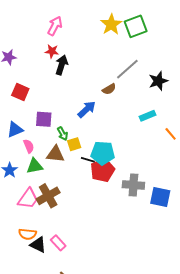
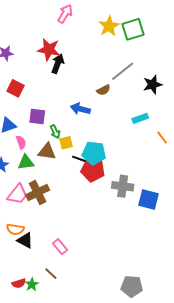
pink arrow: (55, 26) -> (65, 14), moved
red star: (52, 51) -> (49, 50), size x1.6
blue arrow: (87, 109) -> (80, 109), turned -126
red pentagon: (102, 170) -> (93, 170), turned 30
pink rectangle: (58, 243) -> (60, 247), moved

